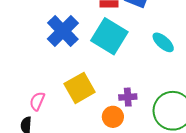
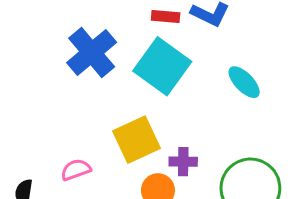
yellow square: (80, 88) -> (136, 140), moved
pink semicircle: (37, 101) -> (76, 170), moved, turned 42

